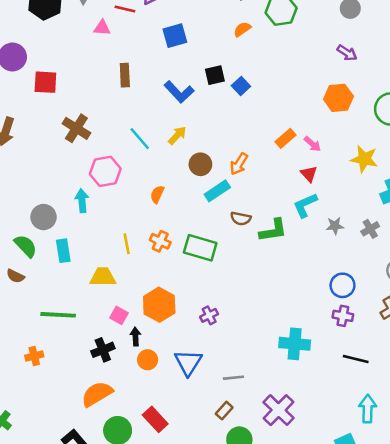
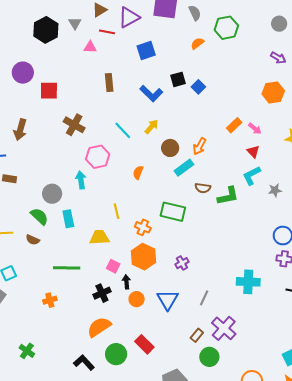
orange cross: (160, 241) -> (143, 227), moved
gray line: (233, 378) -> (204, 298), moved, turned -56
purple cross: (279, 410) -> (224, 328), moved

